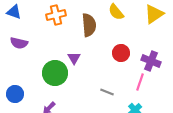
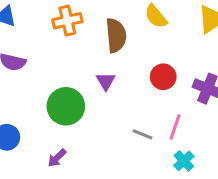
purple triangle: (74, 58) -> (106, 81), moved
pink line: (140, 82) -> (175, 127), moved

